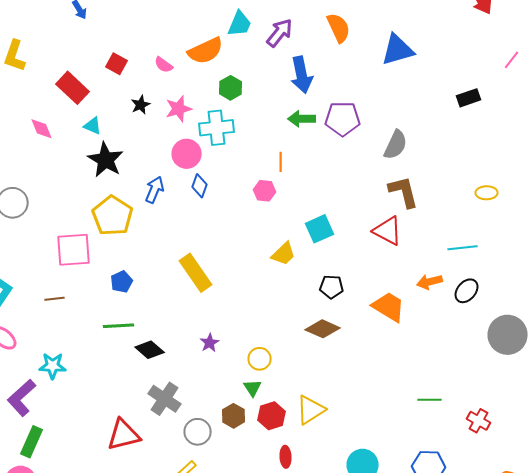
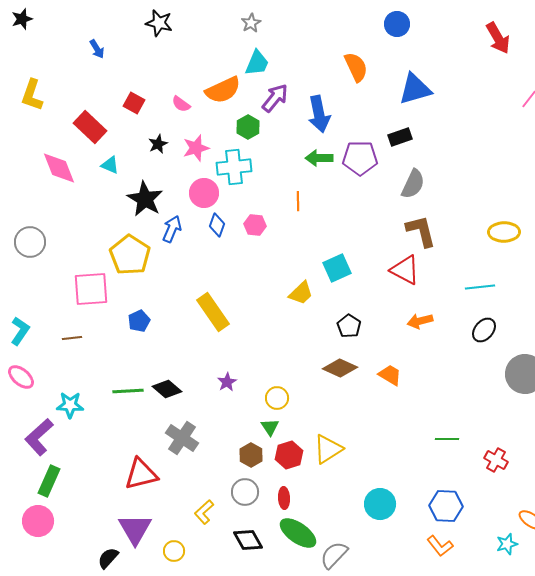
purple arrow: (280, 33) -> (275, 98), moved
black rectangle: (469, 98) -> (400, 137), moved
pink diamond: (42, 129) -> (59, 168), size x1.5
black star: (106, 160) -> (145, 199), moved
pink hexagon: (265, 191) -> (255, 225), moved
yellow ellipse: (487, 193) -> (504, 232), size x1.4
orange arrow: (430, 282) -> (420, 321), moved
black pentagon: (332, 287) -> (349, 326), turned 30
orange trapezoid: (389, 307) -> (390, 375), moved, size x0.7
green line: (119, 326) -> (128, 391), moved
gray circle: (198, 432) -> (245, 492), moved
red ellipse: (286, 457) -> (284, 498), moved

